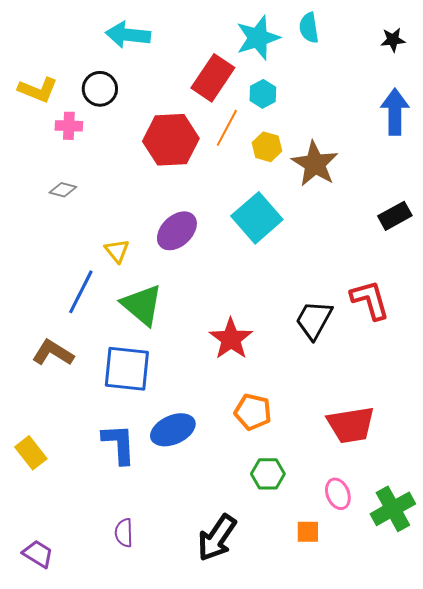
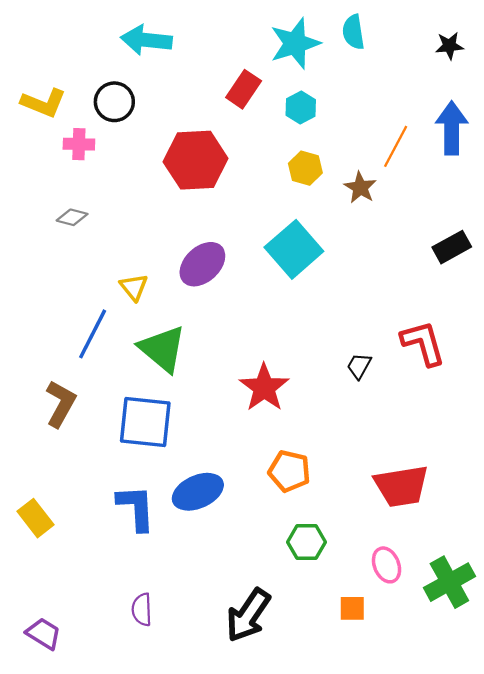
red rectangle: (213, 78) -> (244, 89), size x0.7
orange line: (227, 128) -> (396, 146), moved
brown star: (315, 164) -> (360, 188), size x0.6
black trapezoid: (314, 320) -> (359, 366), size x0.6
brown L-shape: (53, 353) -> (61, 404), turned 87

